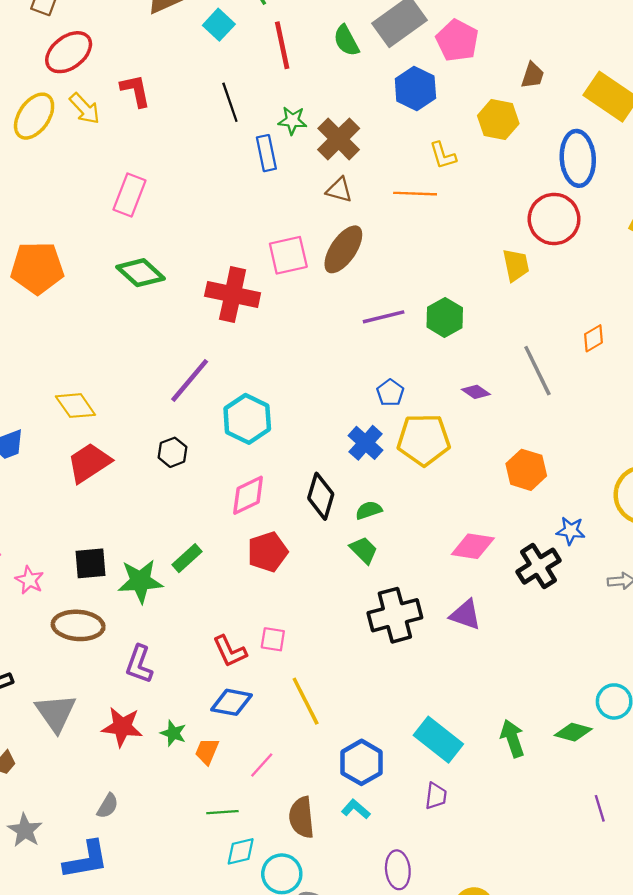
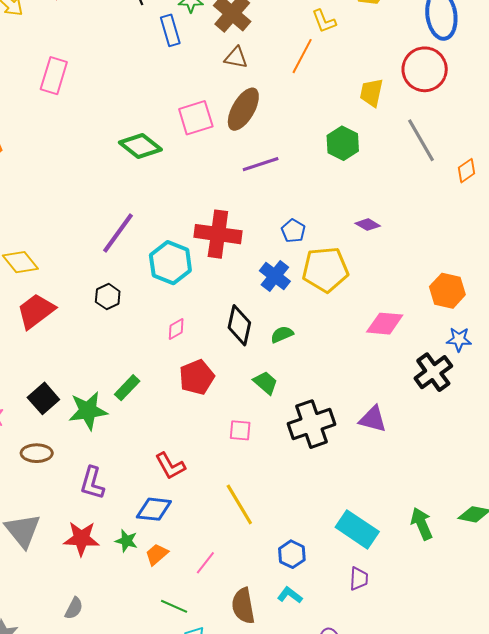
orange line: (415, 194) -> (302, 56), turned -60
yellow trapezoid: (516, 265) -> (371, 93), moved, turned -152
green diamond: (141, 273) -> (140, 146), moved
red cross: (233, 295) -> (218, 234), moved
purple line: (384, 317) -> (261, 164), moved
green hexagon: (445, 317) -> (343, 143), moved
gray line: (537, 371) -> (421, 140), moved
orange hexagon: (526, 470) -> (447, 291), moved
pink diamond: (248, 495) -> (176, 329), size x0.6
pink diamond: (473, 546) -> (385, 324), moved
green trapezoid: (364, 550) -> (266, 383), moved
black square: (90, 563) -> (43, 398), turned -32
brown ellipse: (78, 625) -> (37, 453), size x0.7
pink square: (273, 639) -> (240, 430), moved
blue diamond: (231, 702) -> (154, 509), moved
orange trapezoid: (207, 751) -> (157, 554), turned 30
blue hexagon: (362, 762) -> (292, 554), size x0.7
green line: (222, 812) -> (174, 606), turned 32

